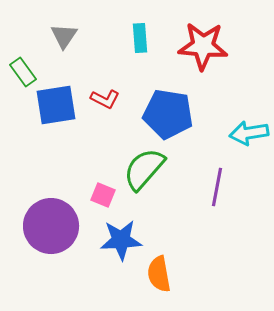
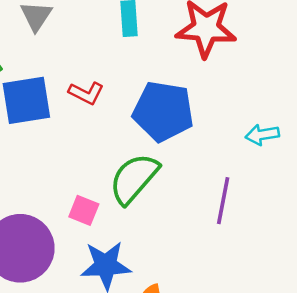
cyan arrow: (249, 133) -> (262, 135), size x0.7

